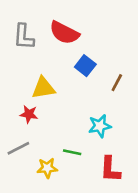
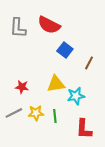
yellow triangle: (43, 88) -> (56, 84), moved
green line: (72, 152) -> (55, 116), turned 72
yellow star: (47, 168) -> (36, 113), moved

